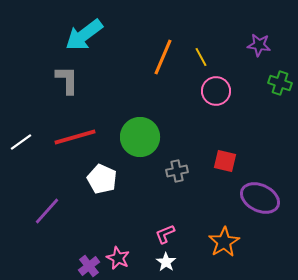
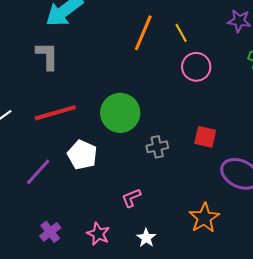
purple line: (47, 211) -> (38, 172), moved
pink L-shape: (165, 234) -> (131, 198), moved
purple cross: (89, 266) -> (50, 232), moved

